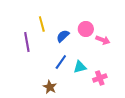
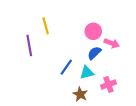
blue semicircle: (63, 36) -> (94, 53), moved
brown star: (50, 87) -> (80, 94), moved

